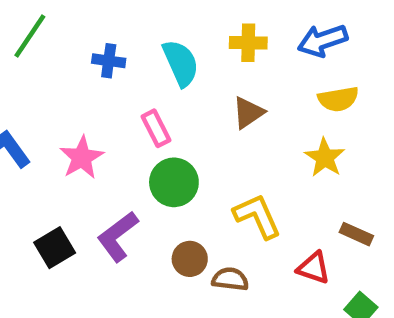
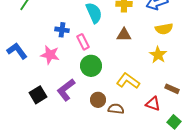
blue cross: (109, 61) -> (62, 30), moved
brown triangle: (248, 113) -> (124, 35), turned 35
pink star: (82, 158) -> (50, 55), turned -30
yellow L-shape: (257, 216) -> (128, 81), turned -30

